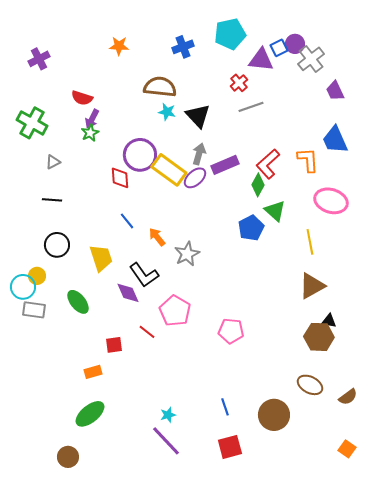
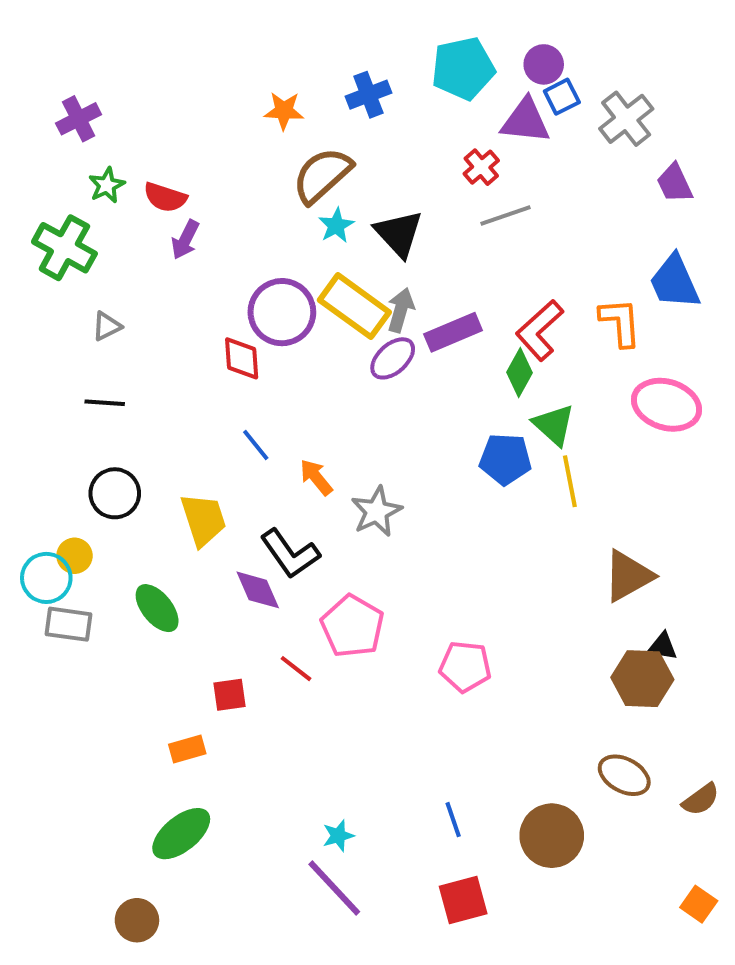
purple circle: (295, 44) -> (544, 64), moved
orange star: (119, 46) -> (284, 111), moved
brown semicircle: (160, 87) -> (322, 175), turned -48
cyan star: (167, 112) -> (336, 226), turned 30
green star: (90, 133) -> (107, 185), moved
yellow rectangle: (169, 170) -> (354, 306), moved
blue pentagon: (251, 228) -> (505, 459), turned 30
yellow line: (310, 242) -> (570, 481), moved

